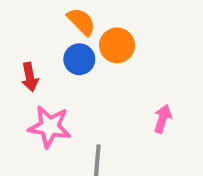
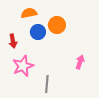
orange semicircle: (81, 22) -> (29, 13), moved, turned -56
pink star: (50, 127) -> (23, 66), turned -30

